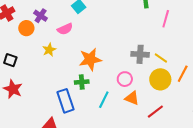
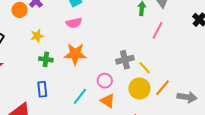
pink semicircle: (65, 29) -> (74, 23), moved
gray cross: (140, 54) -> (125, 60), turned -30
green cross: (82, 82) -> (46, 59), moved
blue rectangle: (65, 101) -> (42, 89), size x0.7

